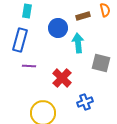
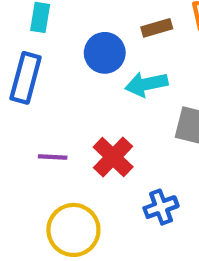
cyan arrow: (78, 43) -> (146, 84), turned -96
purple line: (29, 66) -> (53, 157), moved

